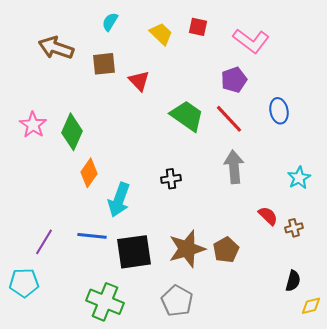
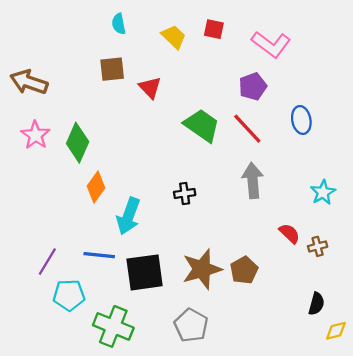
cyan semicircle: (110, 22) -> (119, 24), turned -42
brown arrow: (56, 48) -> (29, 82), moved
cyan pentagon: (24, 283) -> (69, 295), moved

